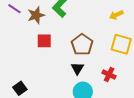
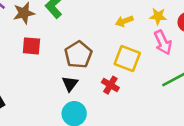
red cross: (109, 74) -> (110, 85), moved

